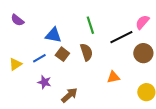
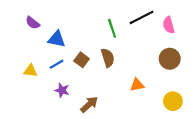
pink semicircle: (142, 22) -> (169, 25), turned -56
blue triangle: (53, 35) -> (57, 39), moved
black line: (121, 37) -> (141, 17), moved
yellow triangle: (15, 64) -> (30, 71), turned 40

